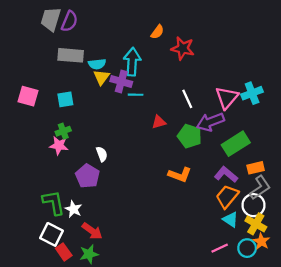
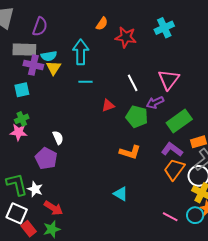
purple semicircle: (69, 21) -> (40, 27), moved
purple cross: (121, 82) -> (33, 65), moved
cyan cross: (252, 93) -> (164, 28), moved
purple arrow: (210, 122) -> (155, 102), size x0.7
cyan triangle: (230, 220) -> (121, 194), moved
pink line: (220, 248) -> (170, 217), turned 56

